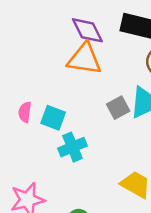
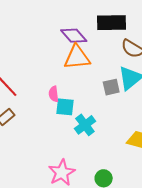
gray square: (118, 108) -> (111, 87), turned 30
pink semicircle: (25, 112) -> (54, 94), moved

